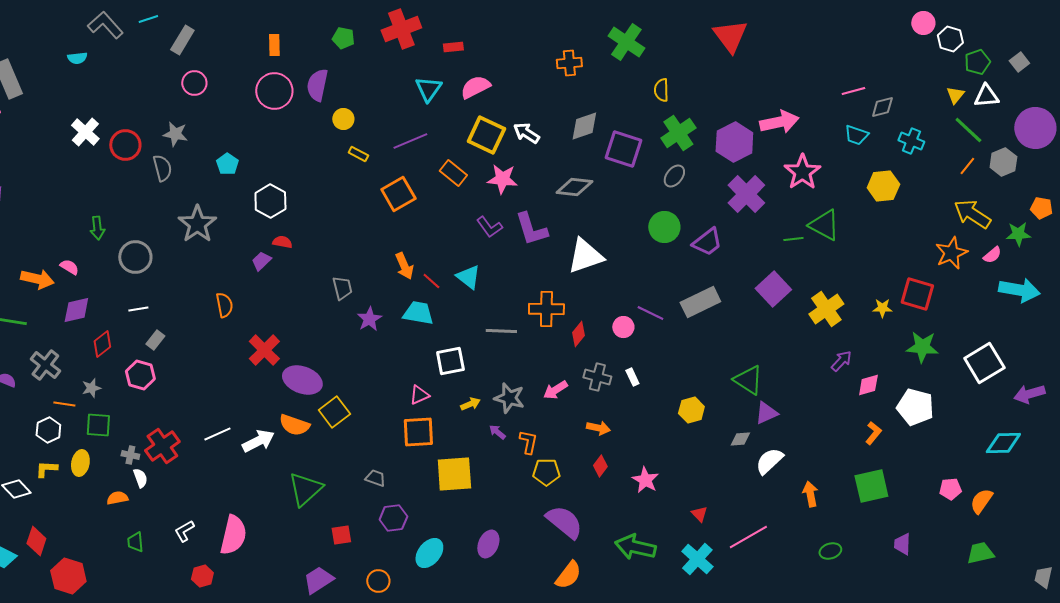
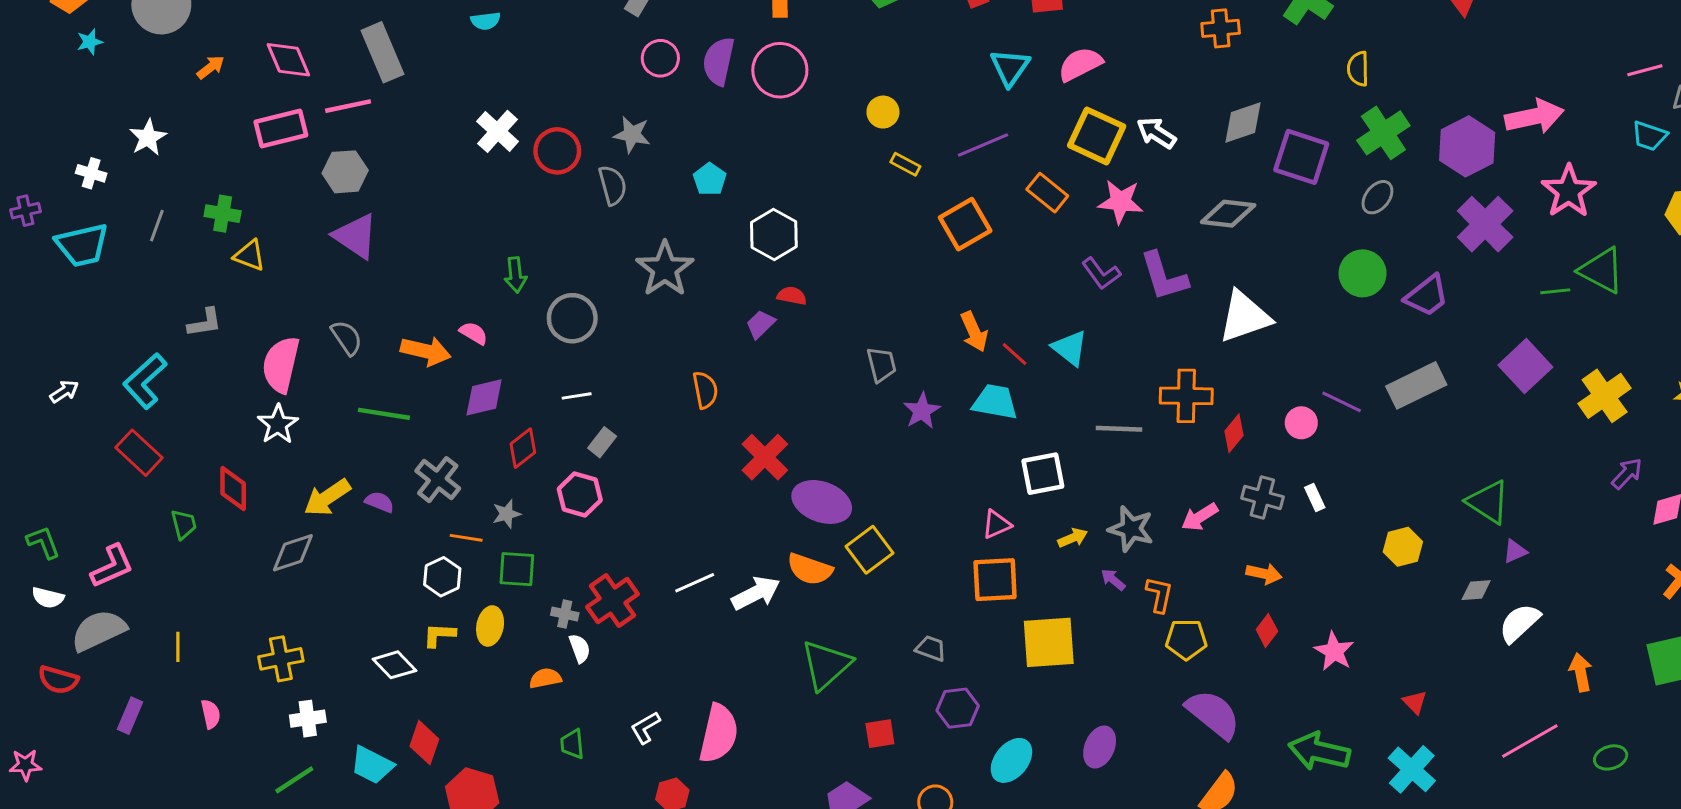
purple semicircle: (317, 85) -> (719, 61), moved
purple triangle: (766, 413) -> (1515, 551), size x0.7
pink line: (748, 537) -> (1530, 741), moved

